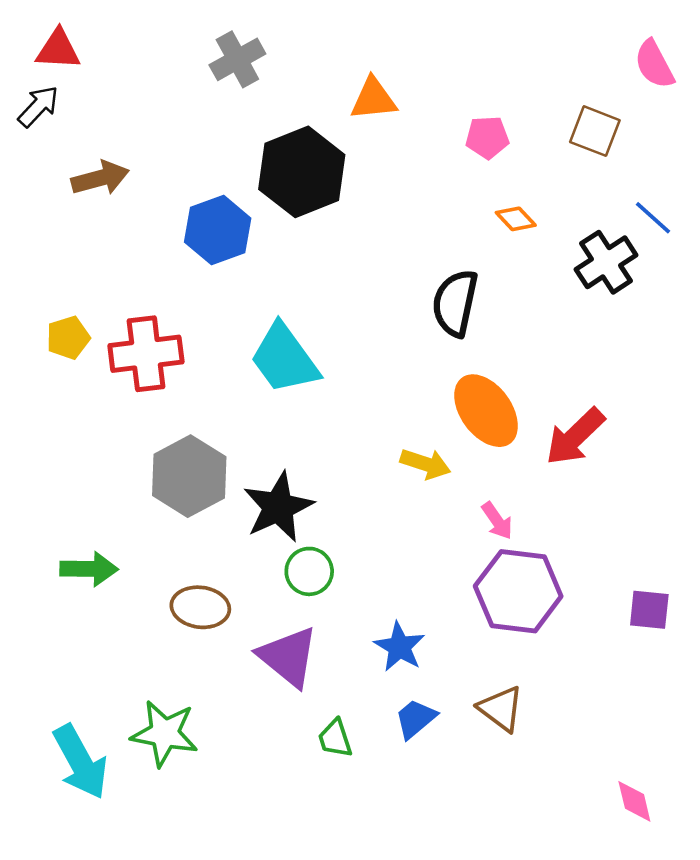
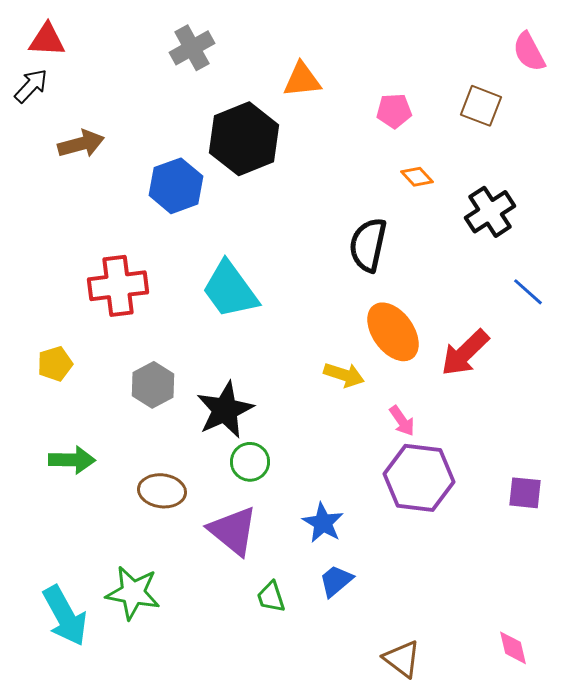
blue line: (653, 218) -> (528, 292), moved
yellow pentagon: (68, 338) -> (55, 364), moved
gray hexagon: (189, 476) -> (153, 385), size x0.7
brown triangle: (501, 709) -> (402, 659), moved

